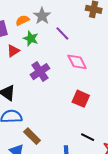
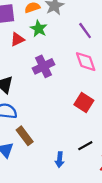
purple line: (62, 33) -> (85, 31), moved
black line: (88, 137) -> (85, 146), turned -64

